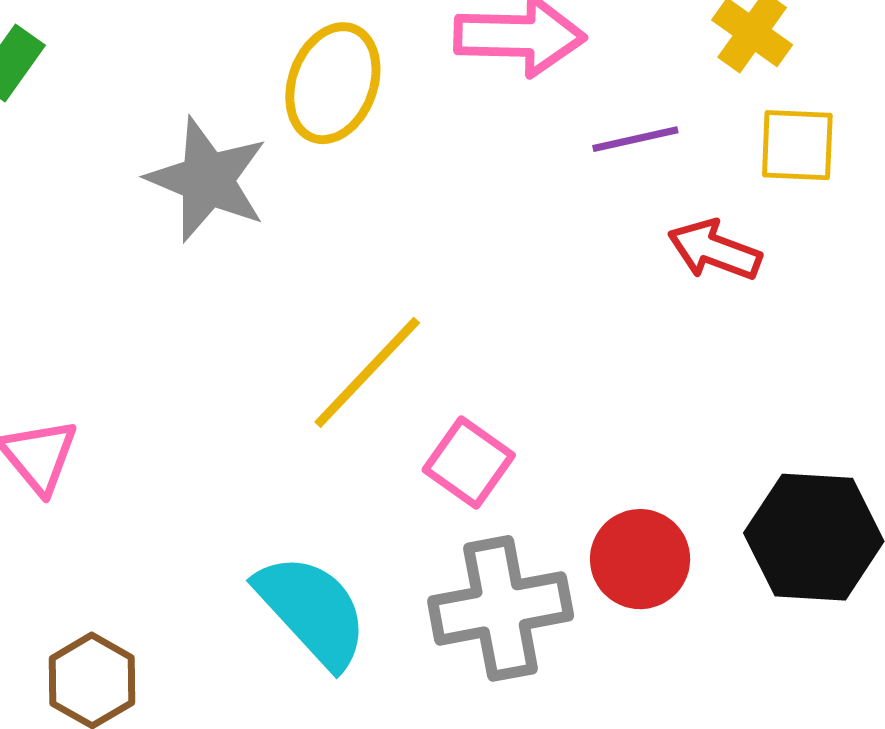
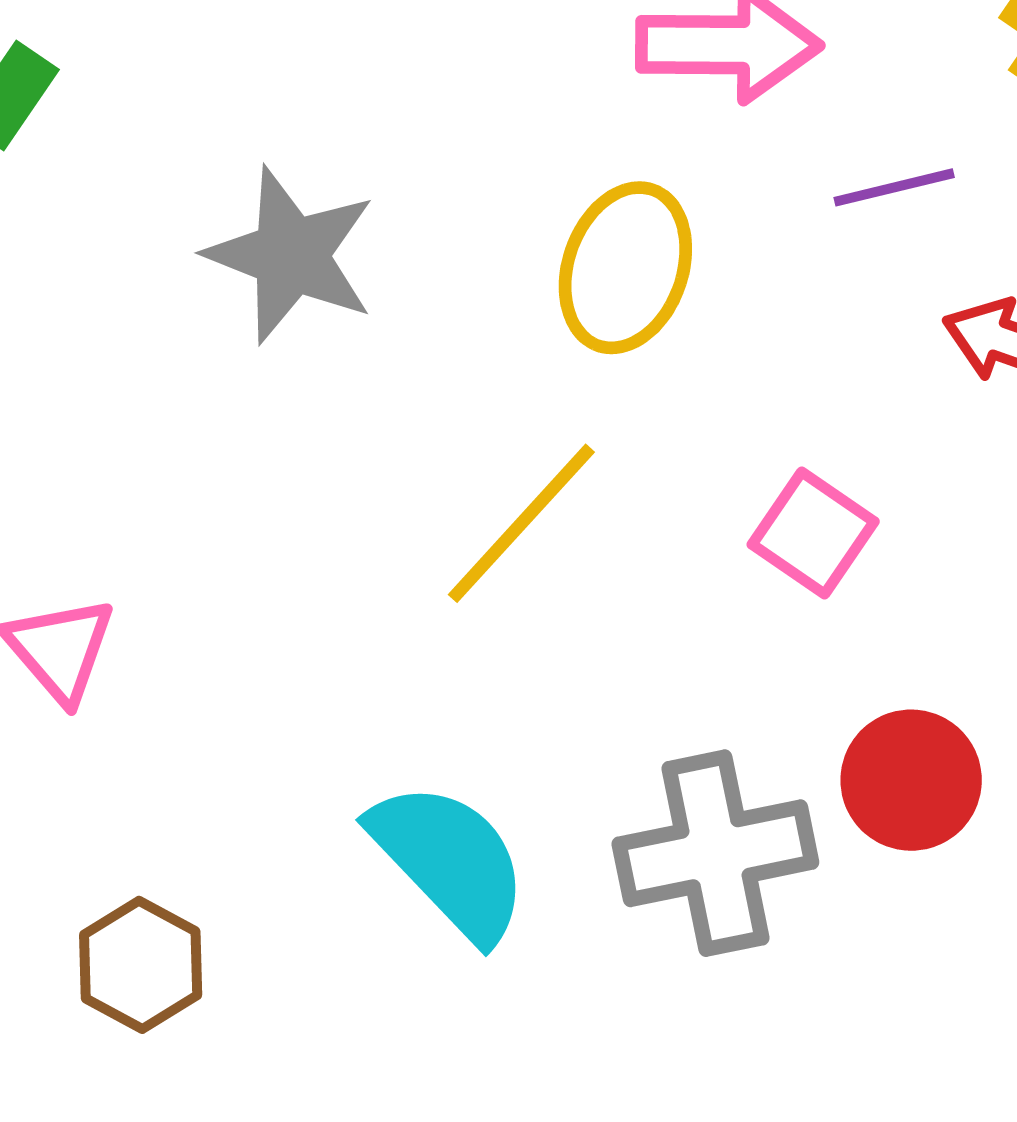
yellow ellipse: (333, 83) -> (625, 268), moved
pink square: (469, 463) -> (813, 533), moved

